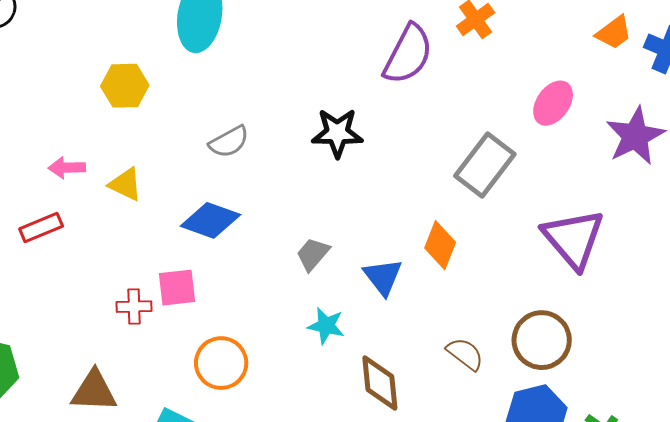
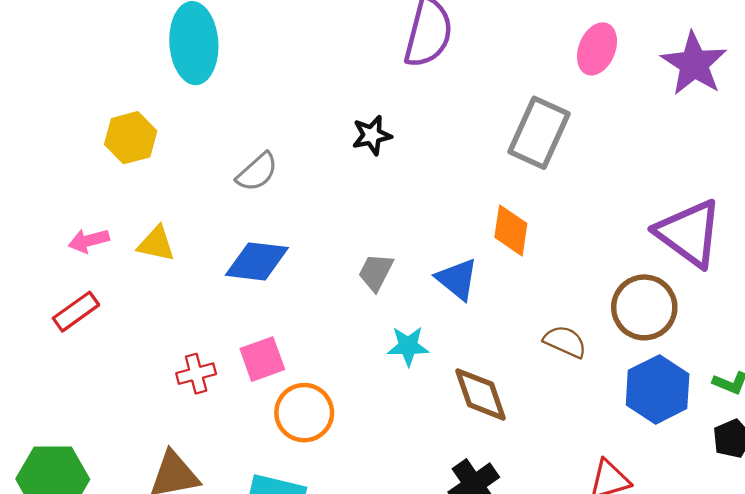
black star: (337, 133) -> (372, 135), size x0.7
purple triangle: (573, 239) -> (689, 233), moved
pink square: (177, 288) -> (262, 359), moved

